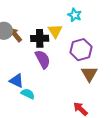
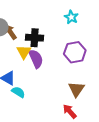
yellow triangle: (55, 31) -> (24, 52), moved
brown triangle: (89, 74) -> (76, 89), moved

